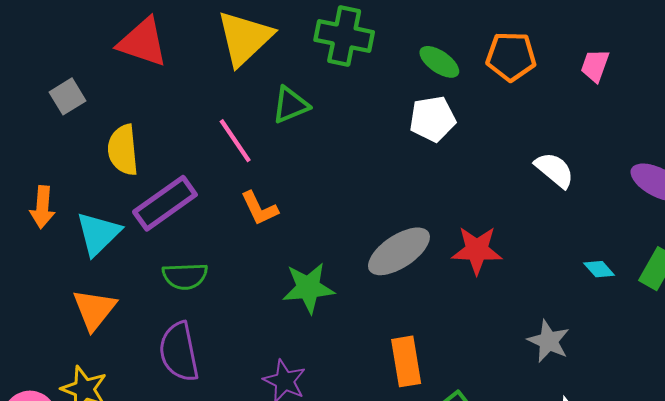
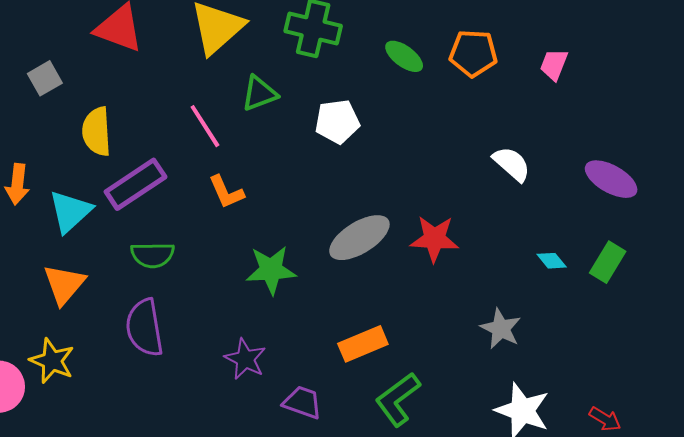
white pentagon: (433, 119) -> (337, 122), moved
orange rectangle: (406, 361) -> (363, 344), turned 75

